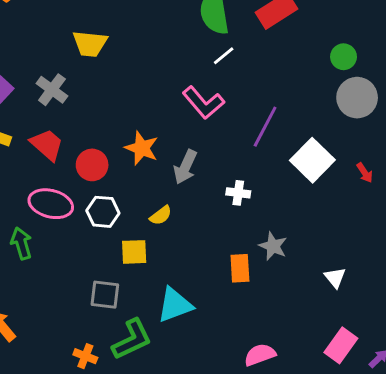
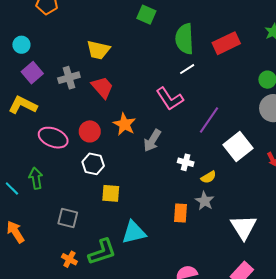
gray cross: (52, 90) -> (69, 78), turned 30
red trapezoid: (47, 145) -> (102, 87), moved
pink ellipse: (51, 204) -> (53, 138), moved
yellow semicircle: (161, 215) -> (208, 177), moved
white triangle: (335, 278) -> (244, 227), size x1.8
gray square: (105, 295) -> (68, 218), moved

